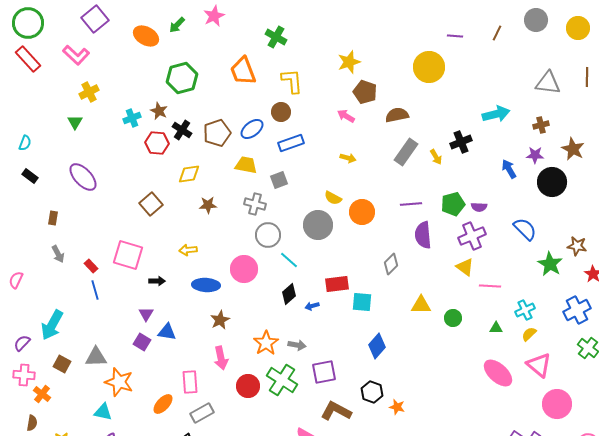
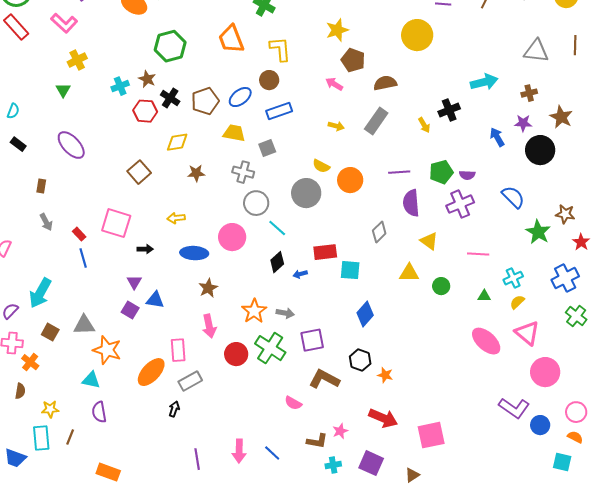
gray rectangle: (406, 152) -> (376, 121), moved
yellow triangle: (465, 267) -> (429, 241), moved
orange ellipse: (163, 404) -> (151, 372), size x1.4

